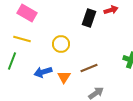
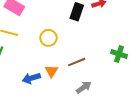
blue arrow: (43, 72) -> (31, 78), moved

